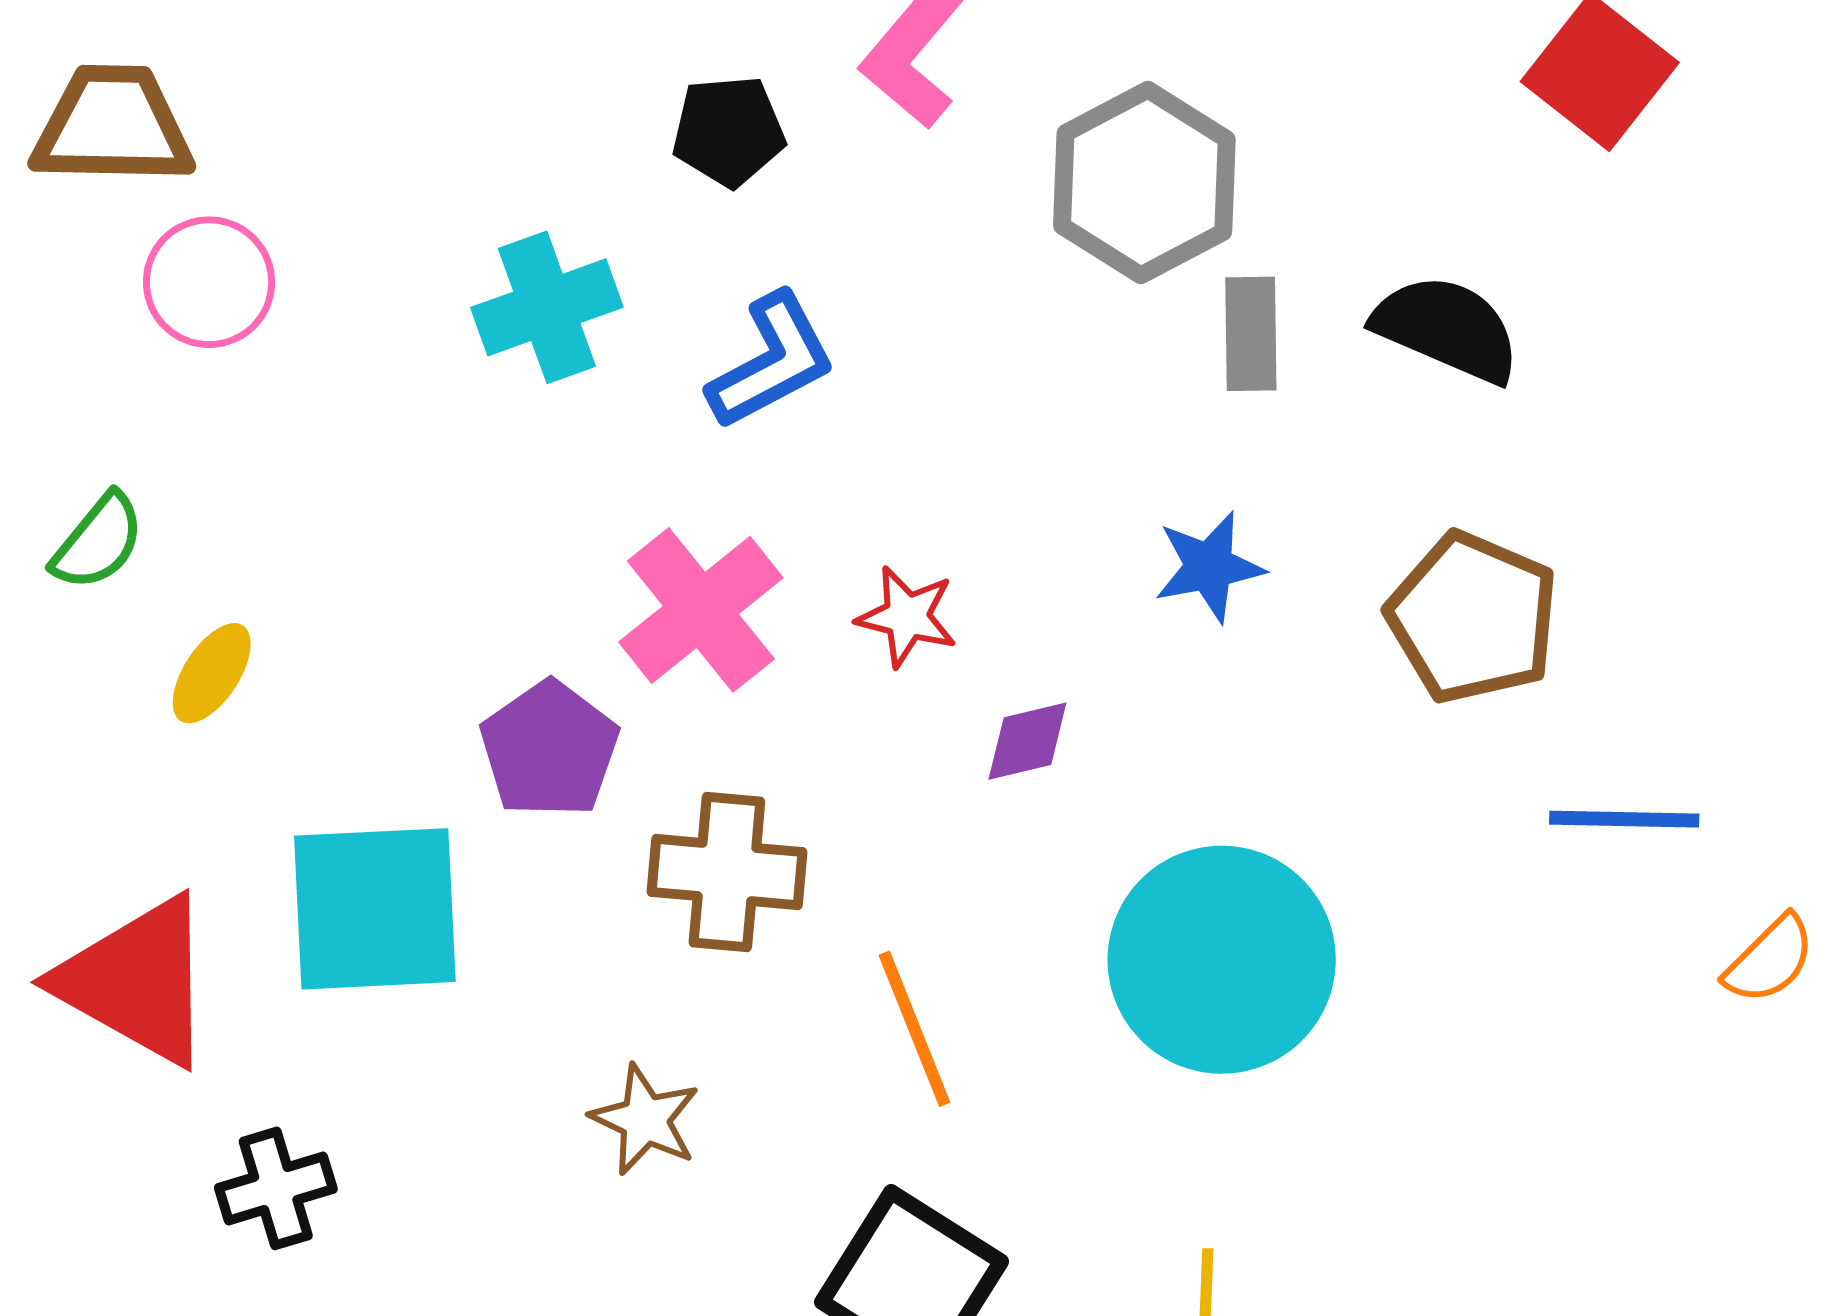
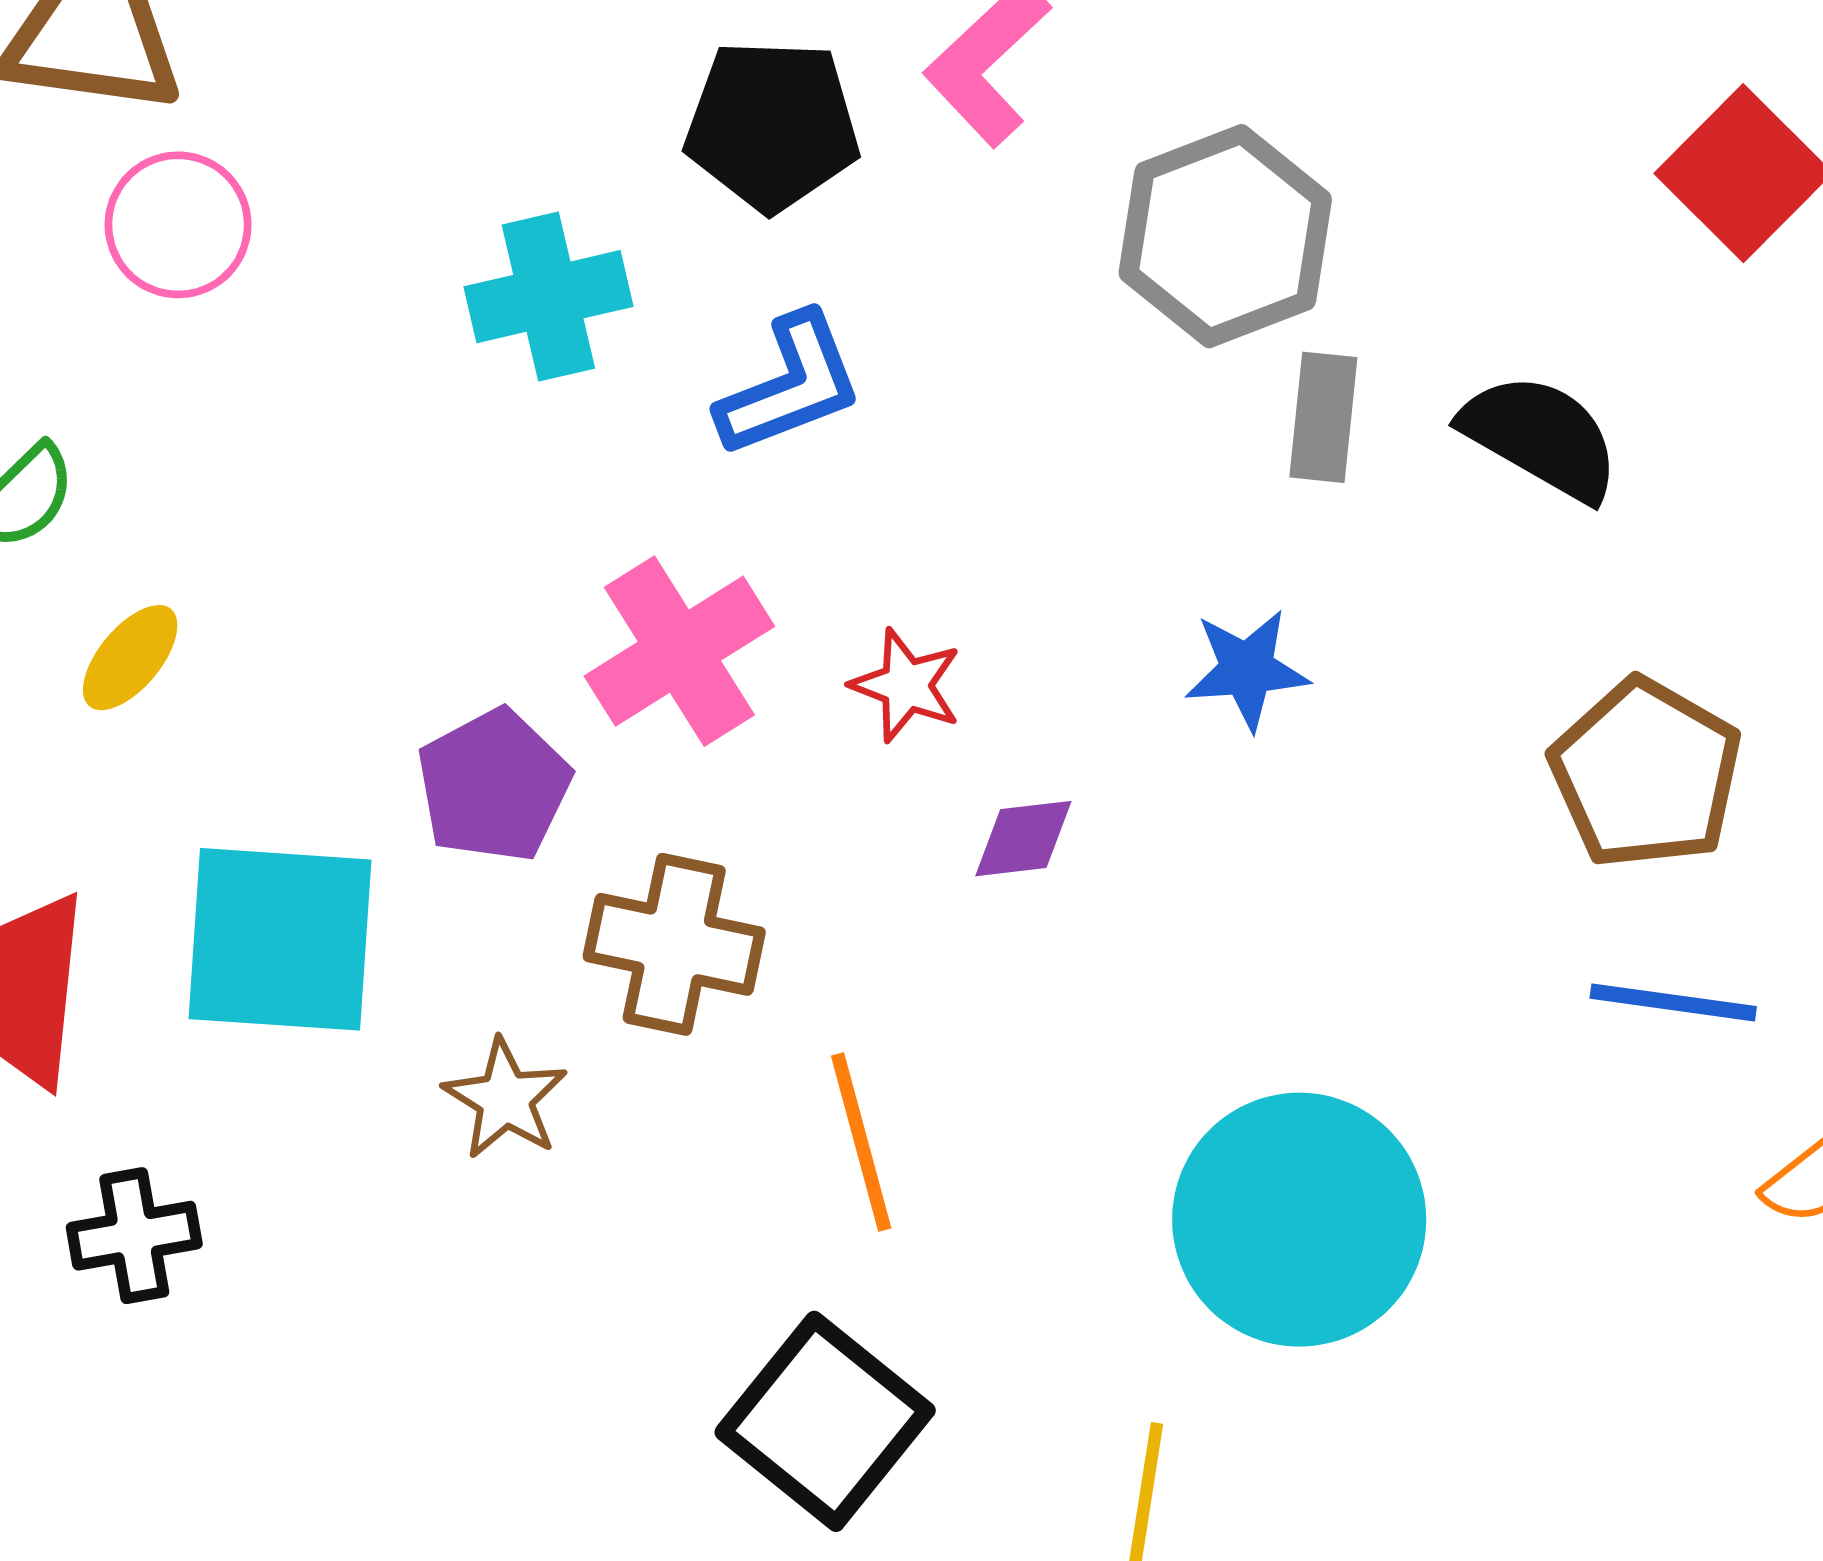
black pentagon: (729, 131) -> (772, 125), size x1.4
brown pentagon: (1473, 618) -> (1646, 774), moved
cyan circle: (1222, 960) -> (1299, 1220), moved
brown star: (645, 1120) -> (505, 1099), moved

